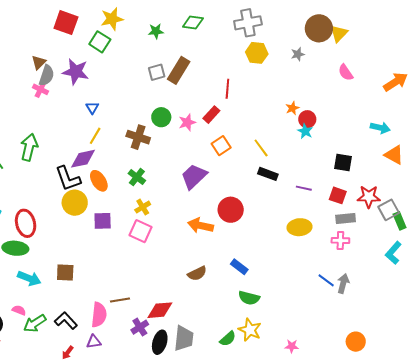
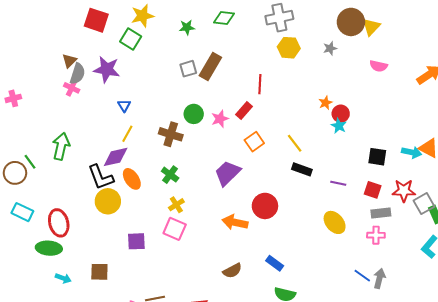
pink semicircle: (346, 73) -> (379, 66), turned -42
cyan arrow: (380, 128) -> (411, 152), moved
purple square: (103, 221) -> (136, 241), moved
yellow ellipse: (300, 227) -> (335, 222), turned 55
cyan arrow: (29, 278) -> (63, 278), size x0.7

